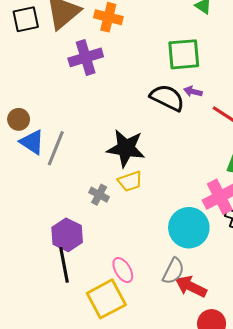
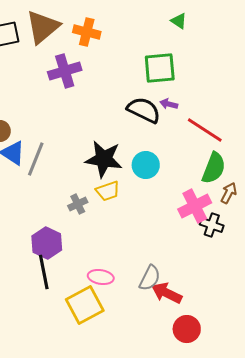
gray cross: (99, 195) -> (78, 204), turned 36
cyan circle: (189, 228) -> (146, 165), moved, size x0.7
pink ellipse: (123, 270) -> (101, 277), turned -50

